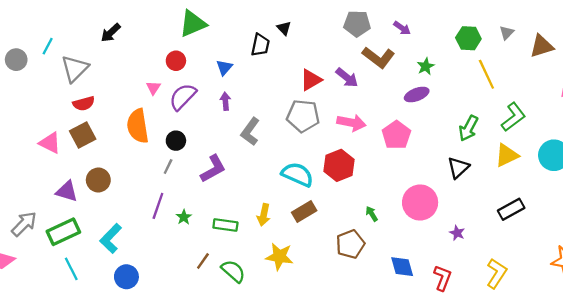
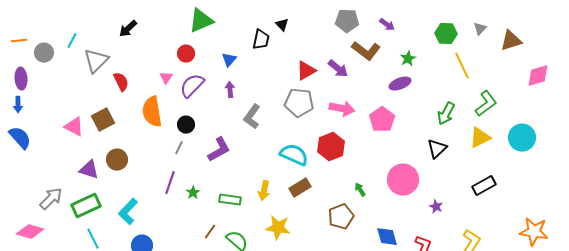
red semicircle: (84, 104) -> (121, 82), moved, turned -102

